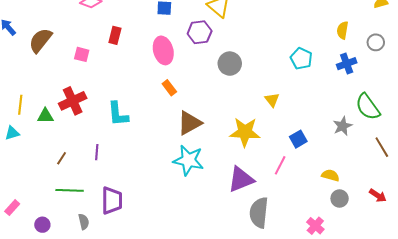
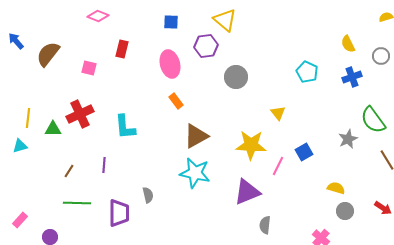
yellow semicircle: (343, 30) -> (348, 44), turned -36
pink line: (280, 165) -> (278, 166), moved
gray semicircle: (259, 213) -> (265, 225), size x0.6
gray semicircle: (84, 222) -> (148, 195), moved

